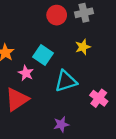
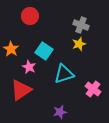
gray cross: (84, 13) -> (81, 25), moved, turned 35
red circle: (57, 15) -> (30, 16), moved

